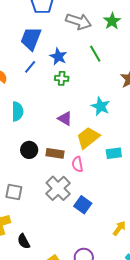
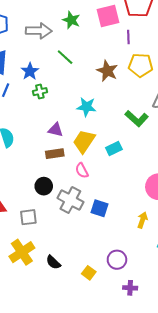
blue star: (58, 57) -> (30, 71), turned 30
black circle: (29, 150) -> (44, 186), moved
brown rectangle: (55, 153) -> (55, 154), moved

